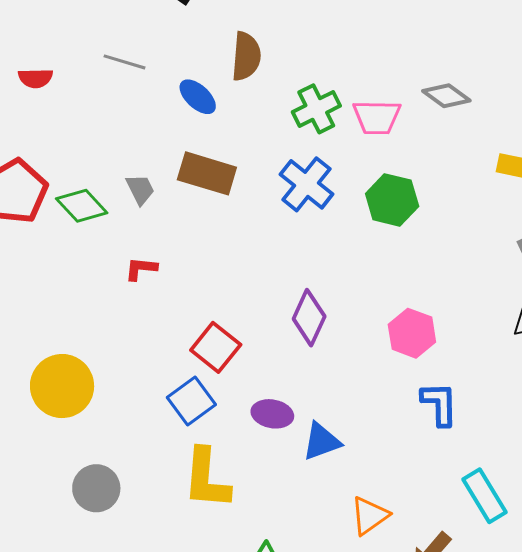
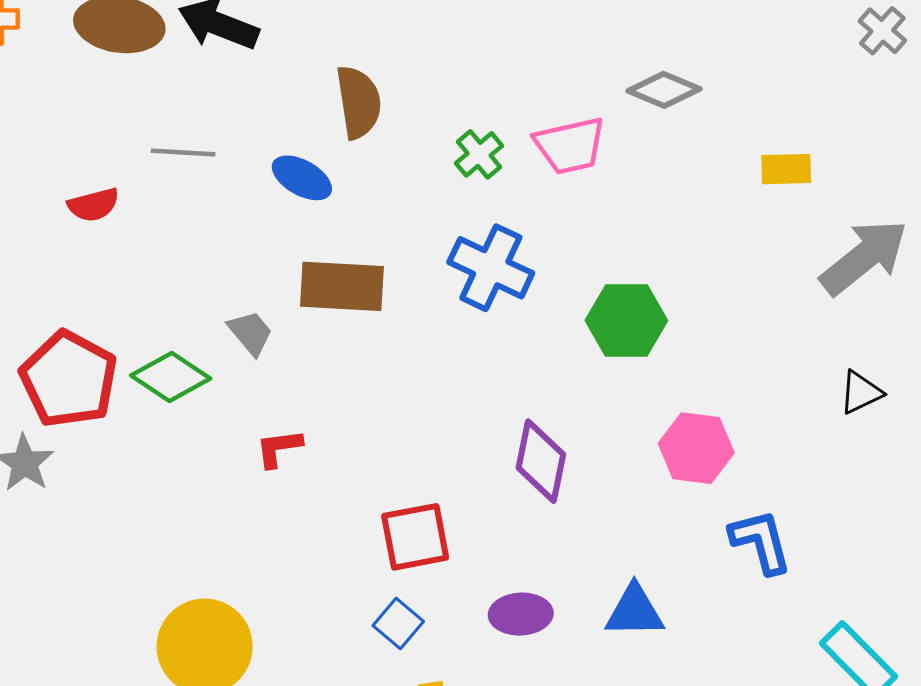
red semicircle: (36, 78) -> (93, 205), moved
green cross: (316, 109) -> (479, 154), size x0.7
green hexagon: (392, 200) -> (626, 321), moved
red square: (216, 347) -> (415, 537), turned -36
blue square: (191, 401) -> (398, 623), size x0.7
blue triangle: (321, 442) -> (635, 611), moved, turned 33

